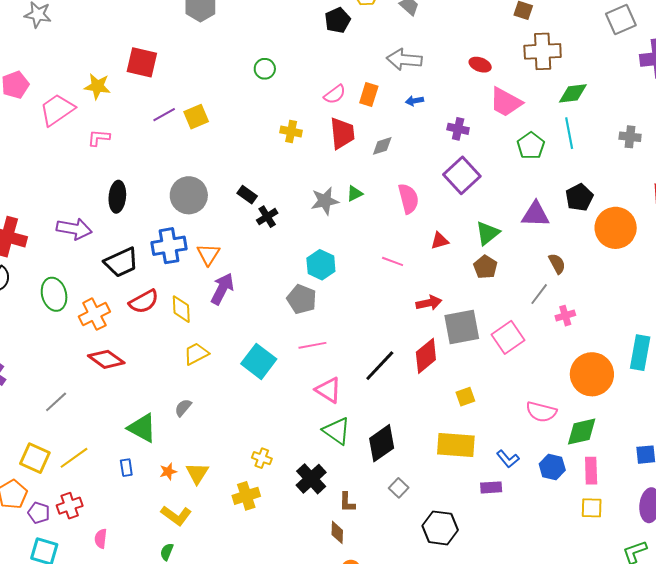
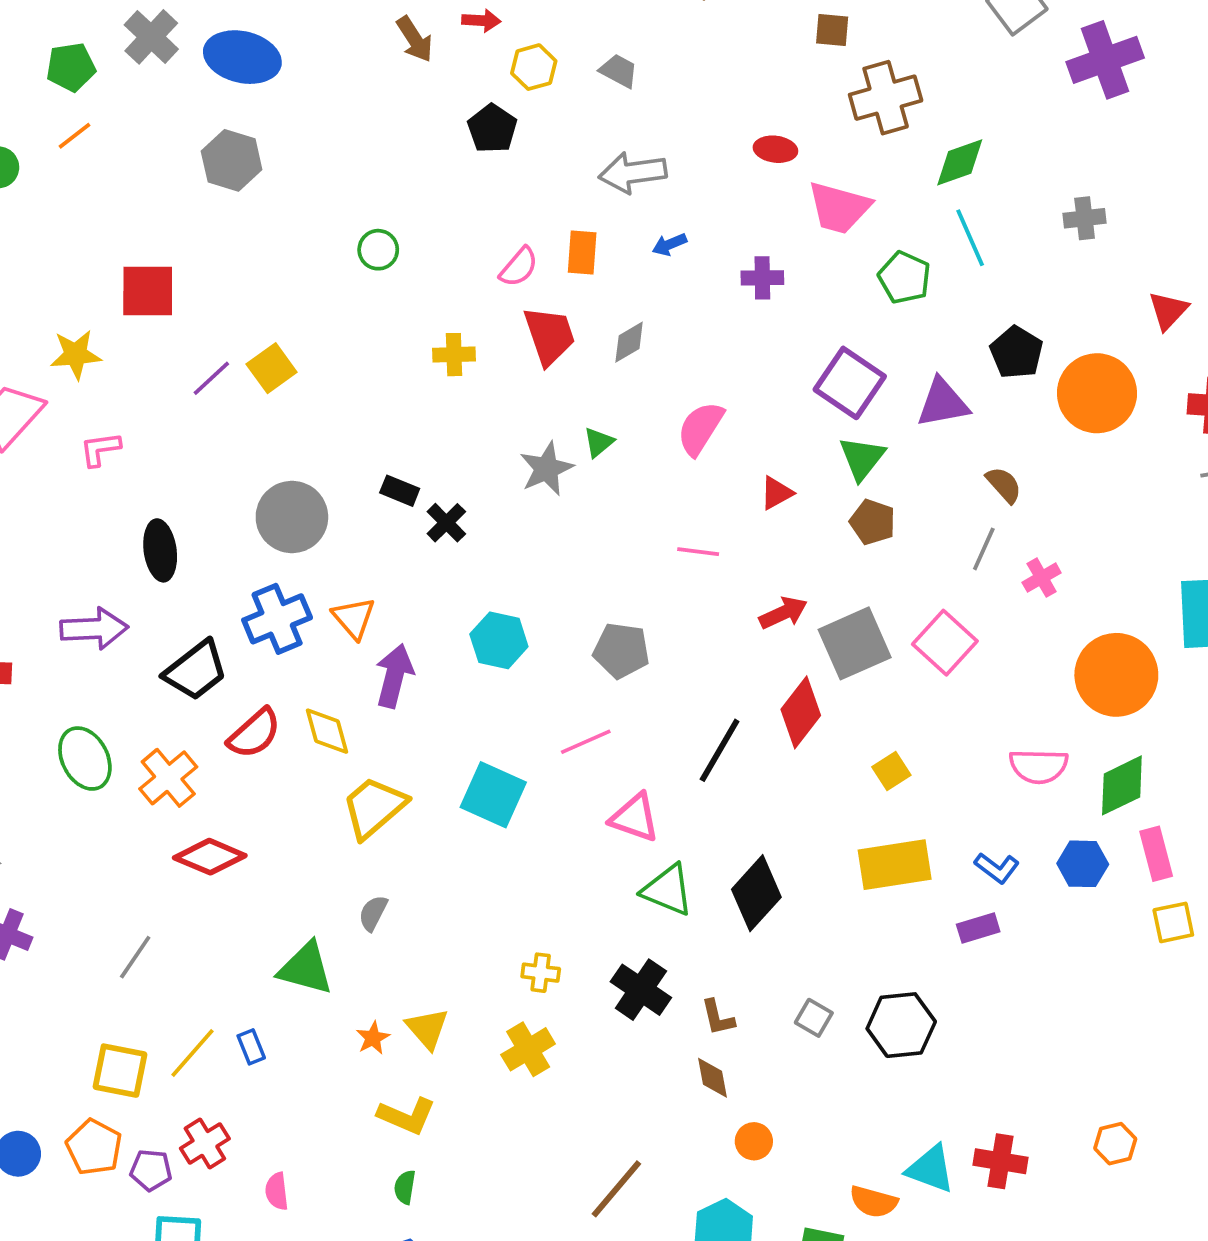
purple square: (462, 175) -> (850, 383), moved
pink semicircle: (408, 199) -> (700, 428), turned -120
cyan hexagon: (321, 265) -> (499, 640), moved
gray pentagon: (302, 299) -> (621, 650), moved
yellow trapezoid: (196, 354) -> (374, 807), size x1.4
blue rectangle: (126, 468) -> (251, 1047), moved
gray square: (399, 488) -> (814, 1018), moved

